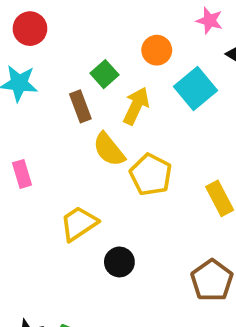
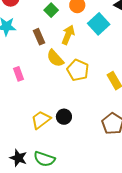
green square: (104, 74) -> (51, 10), moved
pink rectangle: (22, 174) -> (19, 74), moved
yellow trapezoid: (79, 224) -> (41, 120), moved

